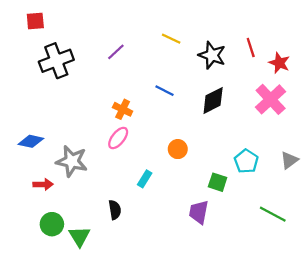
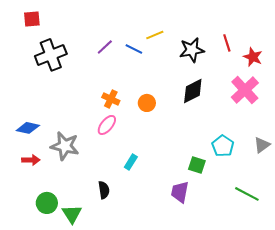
yellow line: (171, 39) -> (155, 35), turned -48
black star: (212, 55) -> (192, 50), turned -30
blue line: (165, 91) -> (134, 49), moved
orange circle: (178, 149) -> (147, 103), moved
red arrow: (43, 184) -> (31, 160), moved

